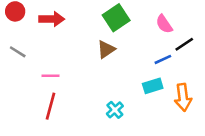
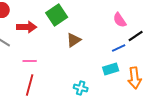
green square: (116, 18) -> (57, 15), moved
red arrow: (52, 19) -> (27, 27), moved
cyan cross: (115, 110) -> (81, 88), turned -32

